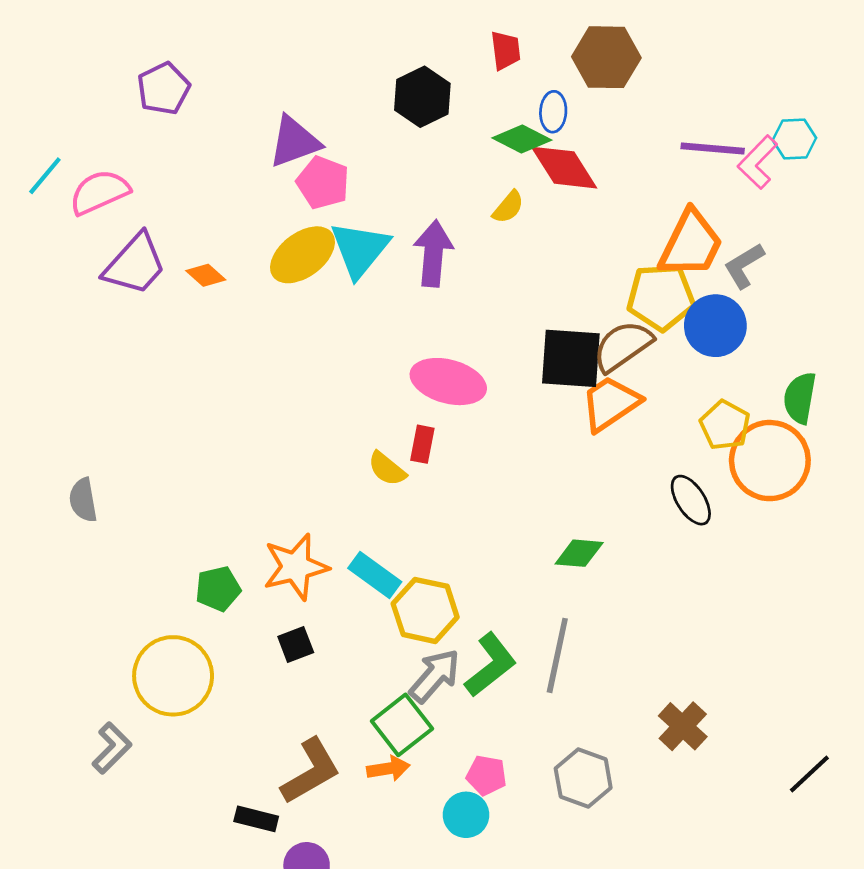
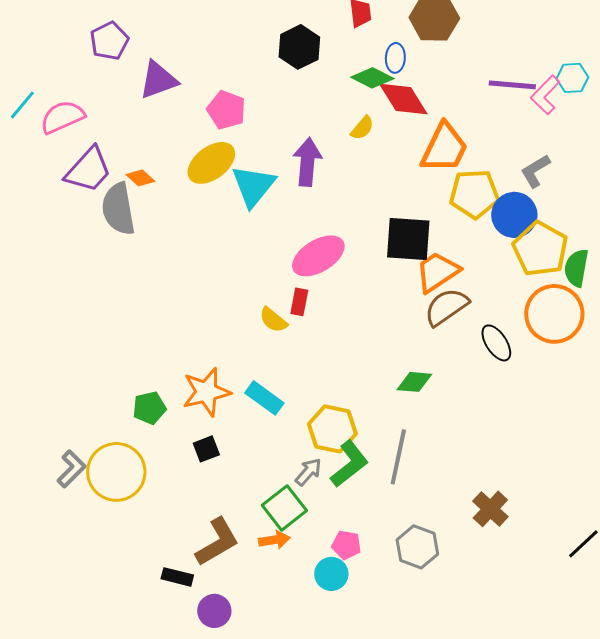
purple triangle: (294, 142) -> (158, 80), moved
orange trapezoid: (691, 244) -> (444, 148), moved
cyan triangle: (360, 249) -> (253, 186), moved
brown semicircle: (623, 346) -> (446, 307), moved
pink ellipse: (448, 382) -> (318, 256), turned -46
yellow pentagon: (725, 425) -> (540, 249), moved, size x1.5
gray semicircle: (83, 500) -> (118, 209), moved, size x1.6
yellow hexagon: (425, 610) -> (332, 429), moved
gray arrow: (435, 676) -> (308, 472), size x0.7
gray L-shape: (112, 748) -> (71, 469), moved

